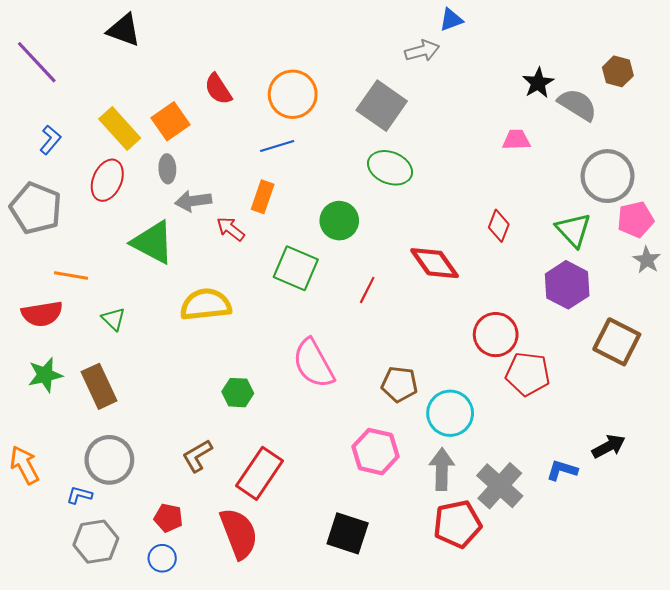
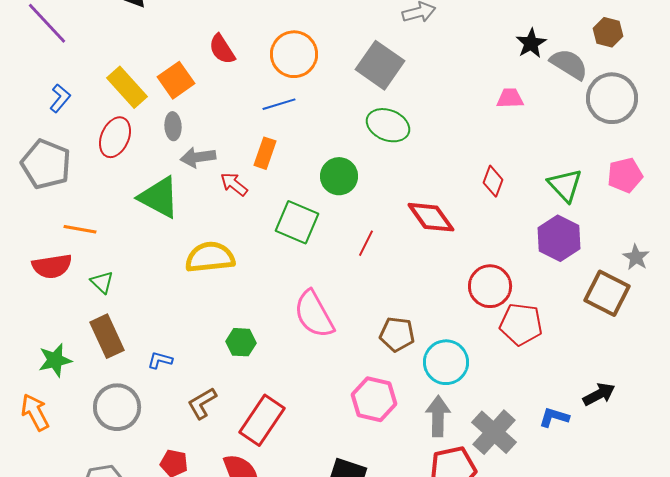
gray circle: (608, 176) -> (612, 98), moved
gray star: (647, 260) -> (636, 257), moved
green triangle: (113, 319) -> (102, 282), moved
green star: (45, 375) -> (55, 360), moved
blue L-shape: (79, 495) -> (160, 360), moved

